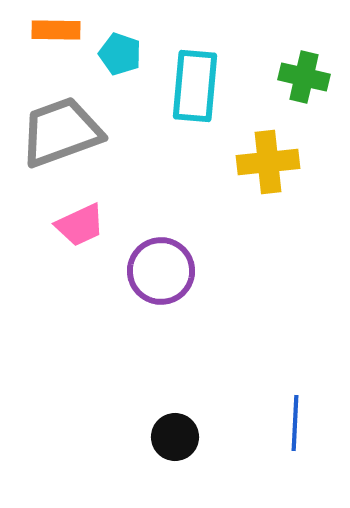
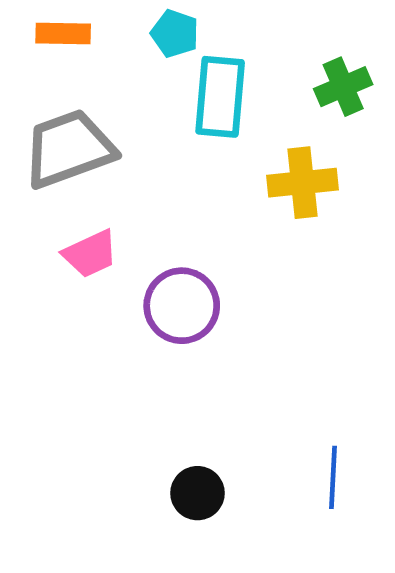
cyan pentagon: (120, 54) -> (175, 34), moved
green cross: (304, 77) -> (343, 87), turned -36

